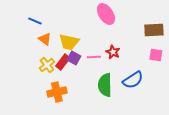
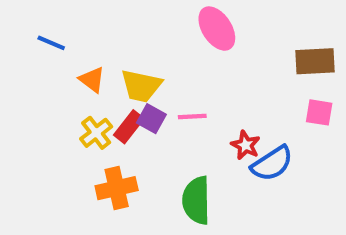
blue line: (35, 21) -> (51, 43), moved
red star: (113, 52) -> (245, 145), moved
green semicircle: (105, 85) -> (196, 200), moved

